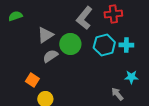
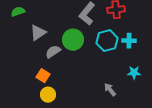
gray triangle: (45, 35) -> (38, 33), moved
orange square: (32, 80) -> (43, 76), moved
gray arrow: (117, 94) -> (110, 90), moved

